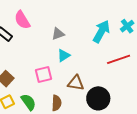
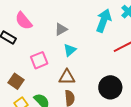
pink square: (44, 74) -> (39, 60), moved
brown triangle: (76, 83) -> (67, 77), moved

